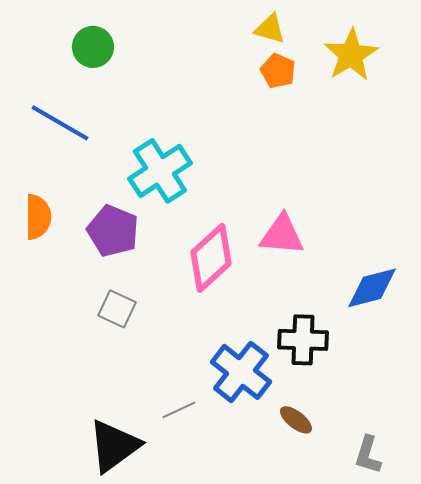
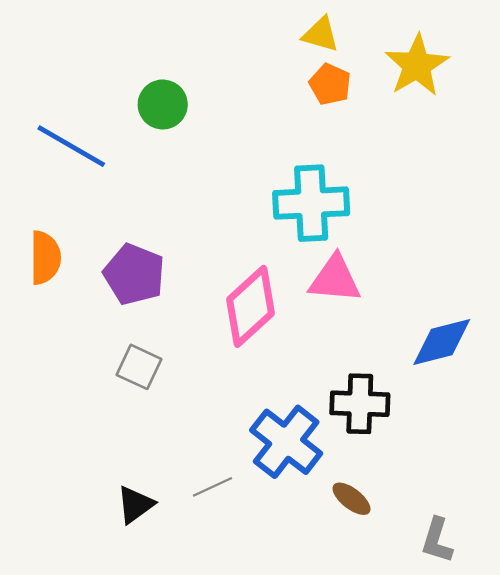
green circle: (93, 47) -> (163, 104), moved
cyan cross: (160, 171) -> (311, 203), moved, turned 30
black triangle: (114, 446) -> (135, 505), moved, size x0.6

